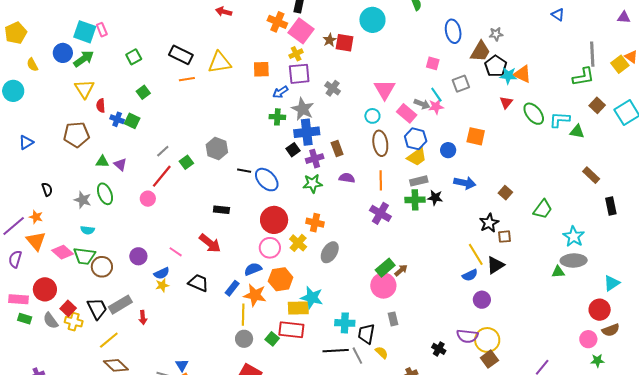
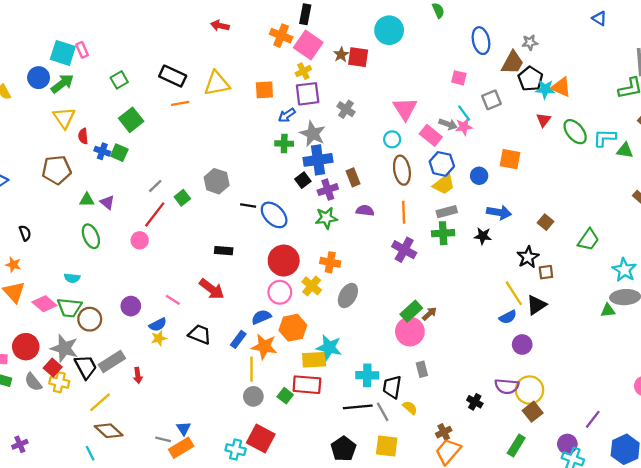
green square: (143, 92) -> (131, 120), size x1.5
black star: (435, 198) -> (483, 236), moved
gray star: (83, 200) -> (64, 348), moved, size x1.4

